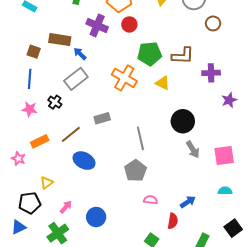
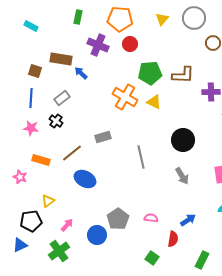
gray rectangle: (76, 79) -> (62, 98), moved, size x0.7
yellow triangle: (163, 83) -> (154, 102), moved
orange rectangle: (40, 141) -> (41, 160), turned 42
gray arrow: (193, 149) -> (182, 176), moved
gray pentagon: (135, 171) -> (118, 219), moved

